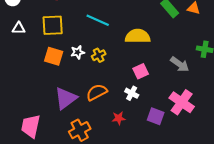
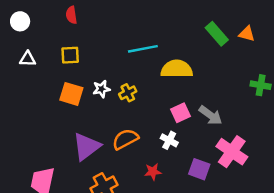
cyan line: (98, 20) -> (143, 49), moved, turned -35
yellow square: (53, 25) -> (70, 55), size x0.7
gray arrow: (180, 64) -> (211, 115), moved

